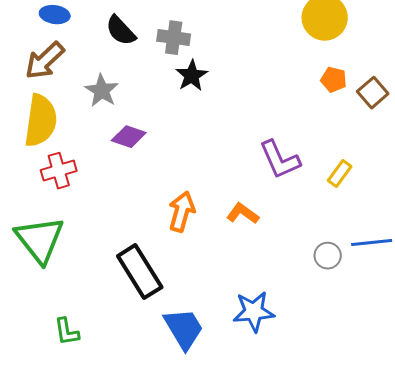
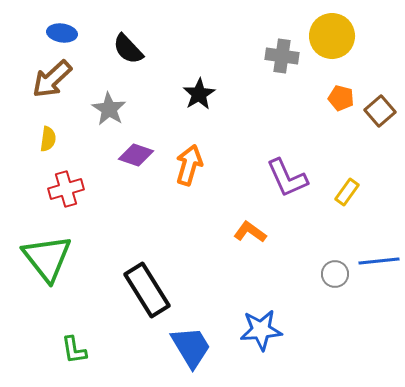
gray cross: (174, 38) -> (282, 56), moved
yellow semicircle: (41, 121) -> (48, 139), size x0.5
orange arrow: (182, 212) -> (189, 165), moved

